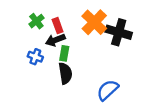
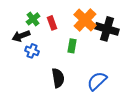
black arrow: (55, 40) -> (21, 36), moved
green rectangle: (64, 53) -> (72, 46), moved
black semicircle: (65, 73) -> (58, 78), moved

